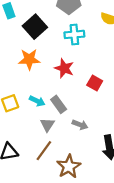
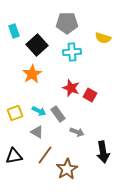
orange star: (29, 59) -> (32, 74), turned -30
red star: (64, 68) -> (71, 88), moved
gray triangle: (47, 125) -> (37, 132), moved, turned -32

